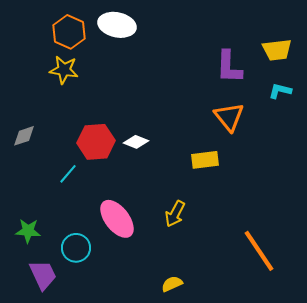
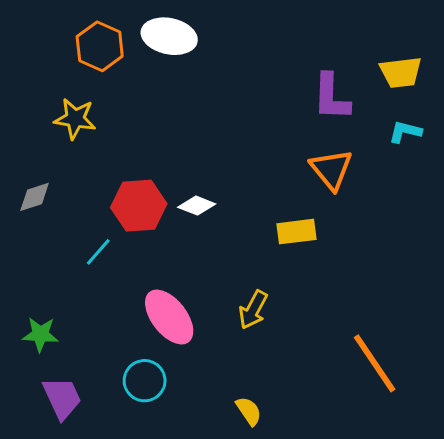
yellow star: (64, 70) -> (75, 119), moved
cyan circle: (76, 248) -> (145, 381), moved
yellow semicircle: (172, 284) -> (249, 411), turned 80

